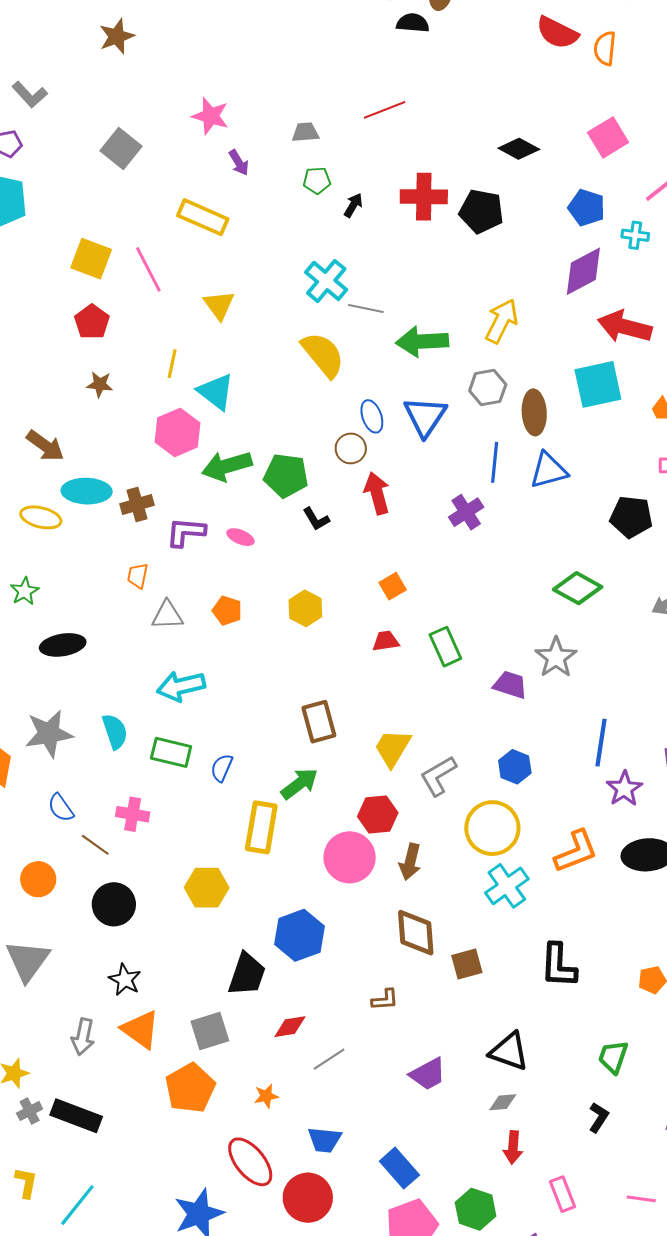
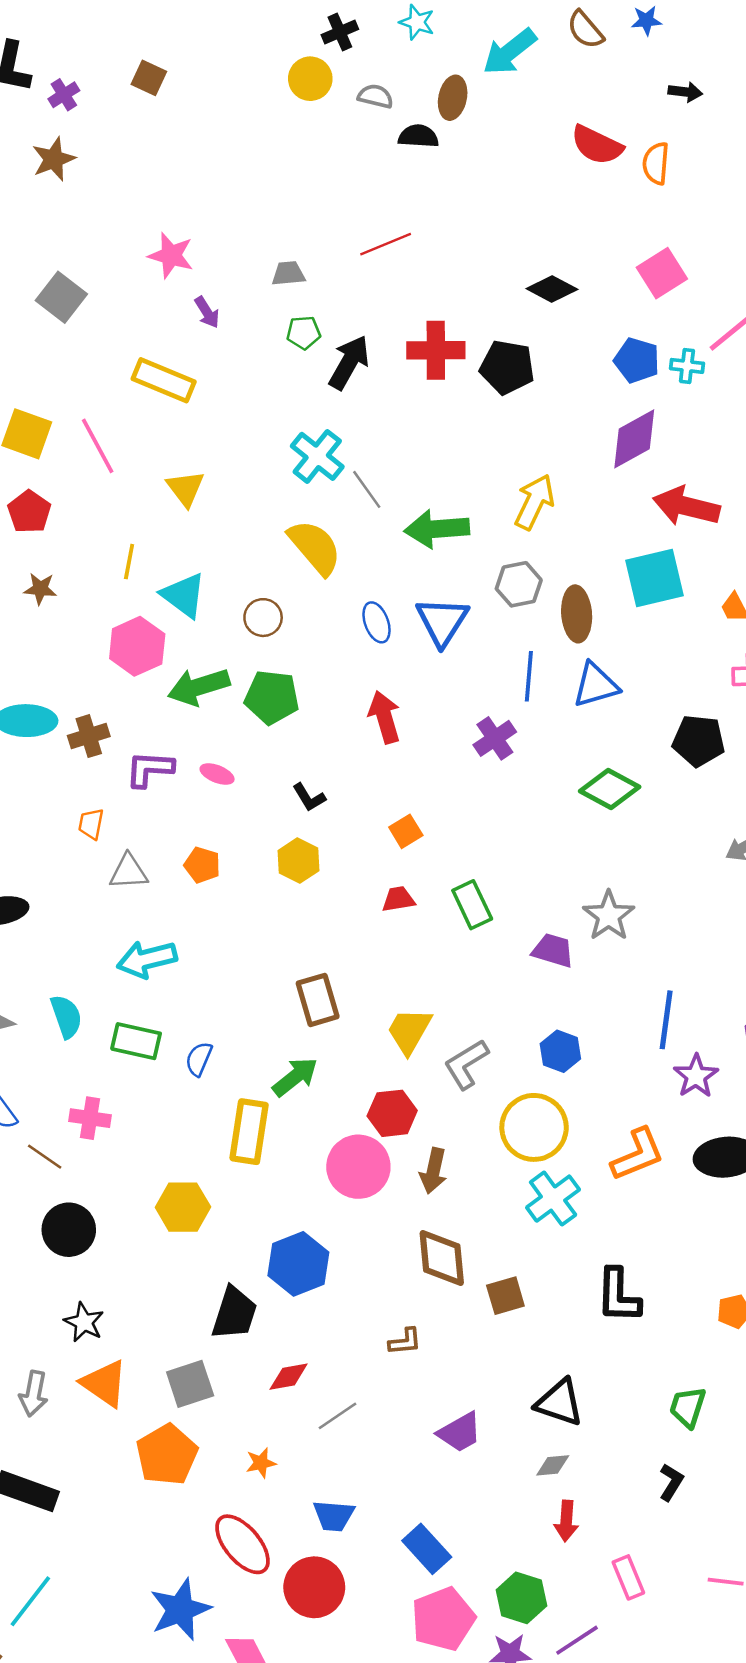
black arrow: (353, 205) -> (349, 362), size x1.8
cyan cross: (635, 235) -> (687, 366), moved
gray line: (366, 308) -> (367, 489), turned 44
brown circle: (351, 448) -> (263, 618), moved
black L-shape: (316, 519) -> (309, 797), moved
green diamond: (578, 588) -> (610, 789), moved

